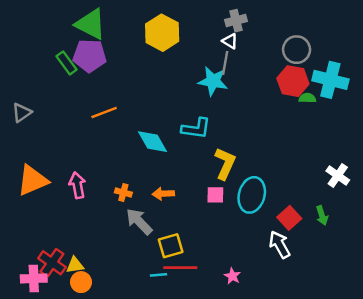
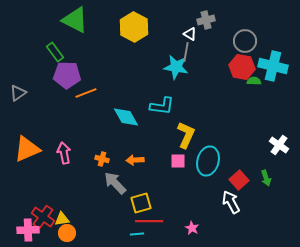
gray cross: (236, 21) -> (206, 20), moved
purple pentagon: (89, 56) -> (67, 75), moved
cyan line: (158, 275) -> (137, 234), moved

